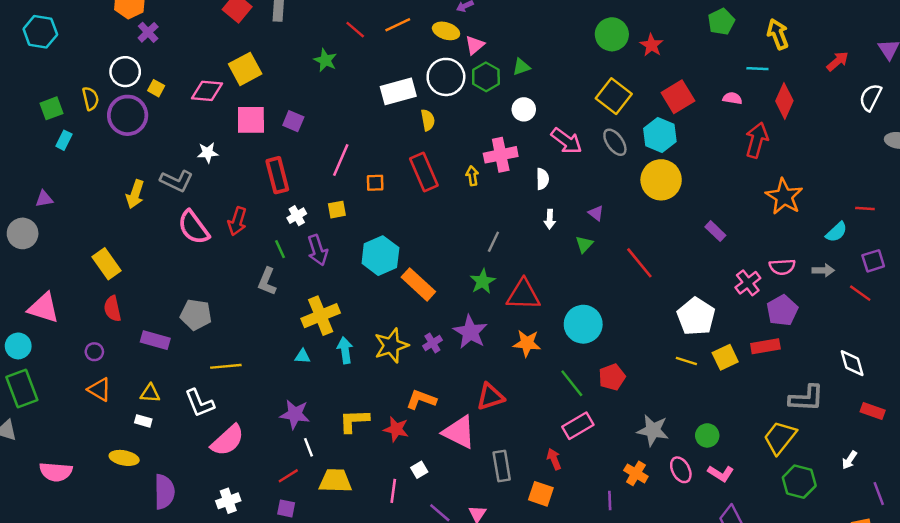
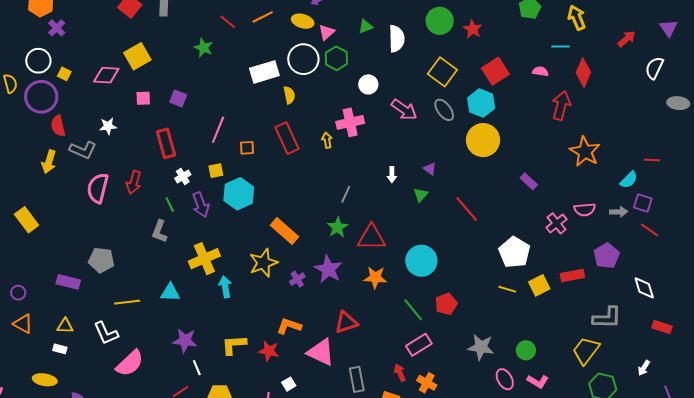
green triangle: (521, 67) -> (366, 26), moved
pink square: (251, 120) -> (143, 98), size x0.6
white semicircle: (542, 179) -> (397, 39), moved, size x1.5
pink semicircle: (193, 227) -> (98, 188), turned 52
cyan hexagon: (380, 256) -> (239, 194), moved
purple square: (873, 261) -> (643, 203), moved, turned 36
red semicircle: (112, 309) -> (58, 126), moved
purple pentagon: (782, 310) -> (606, 256), moved
yellow star: (391, 345) -> (263, 263), moved
cyan triangle: (303, 356) -> (170, 292), moved, size x1.5
orange cross: (636, 473) -> (427, 383), moved

